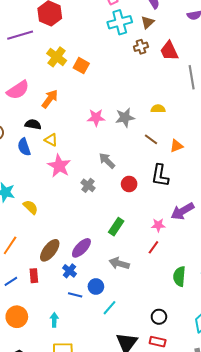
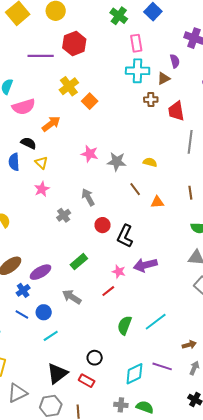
pink star: (59, 166) -> (42, 189), size x0.7
black L-shape: (160, 175) -> (125, 236), moved

